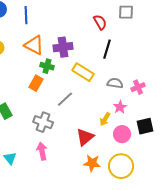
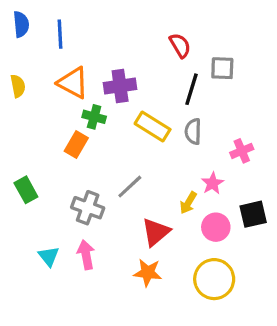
gray square: (126, 12) -> (222, 68), moved
gray semicircle: (115, 83) -> (193, 131), moved, turned -98
gray line: (65, 99) -> (130, 187), moved
cyan triangle: (10, 158) -> (49, 256), moved
orange star: (92, 163) -> (148, 273), moved

